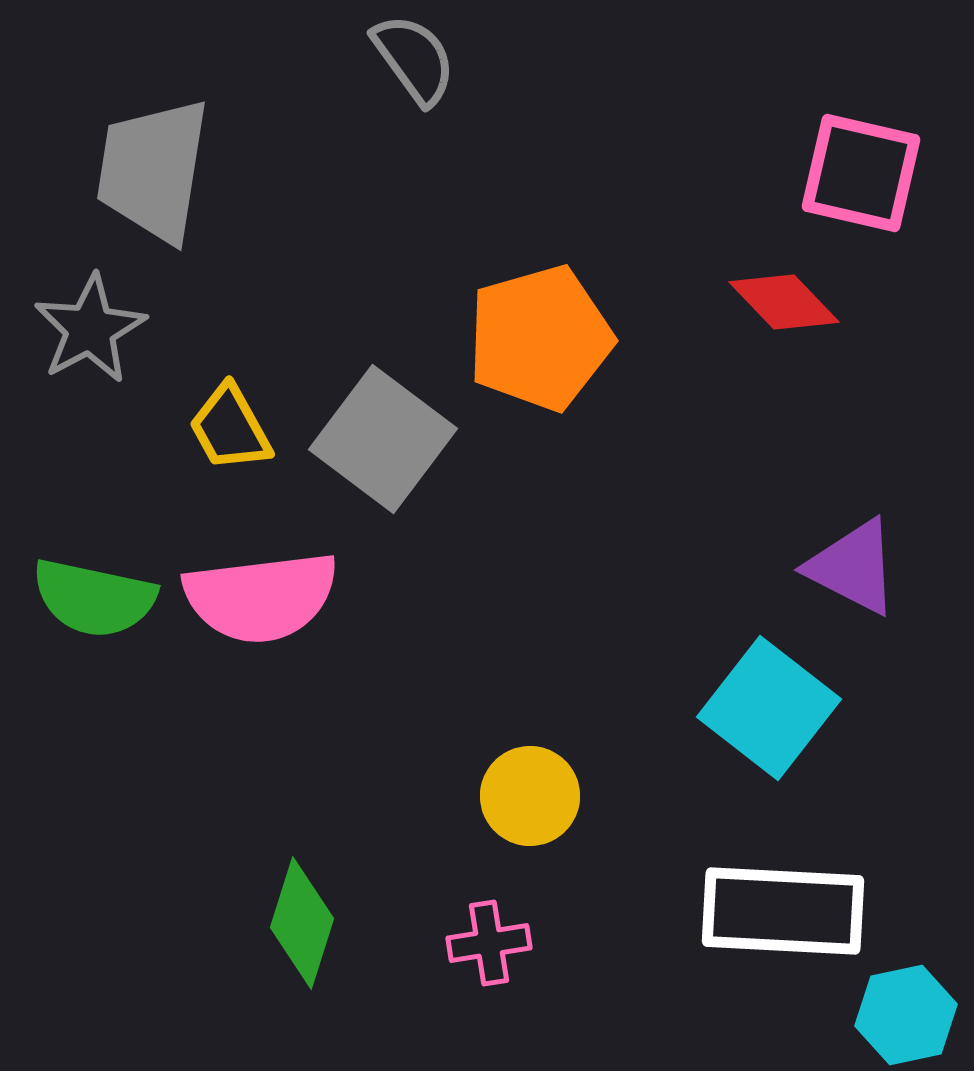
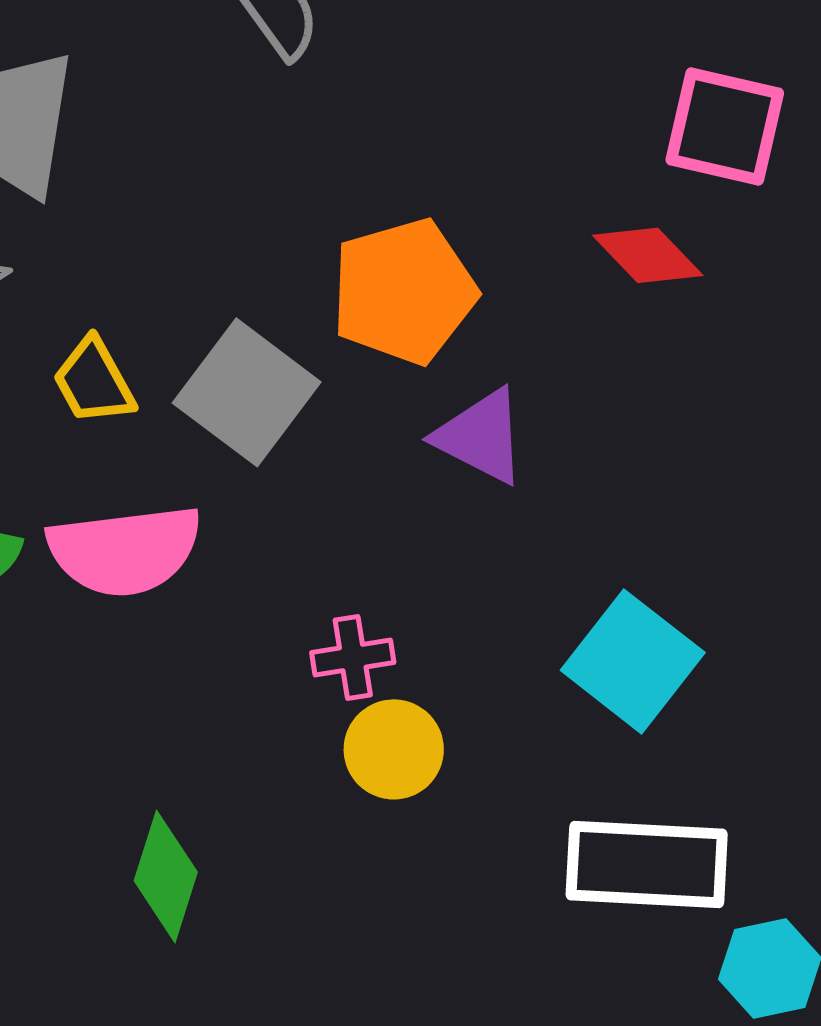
purple triangle: (853, 567) -> (481, 436), moved
pink cross: (489, 943) -> (353, 657), moved

